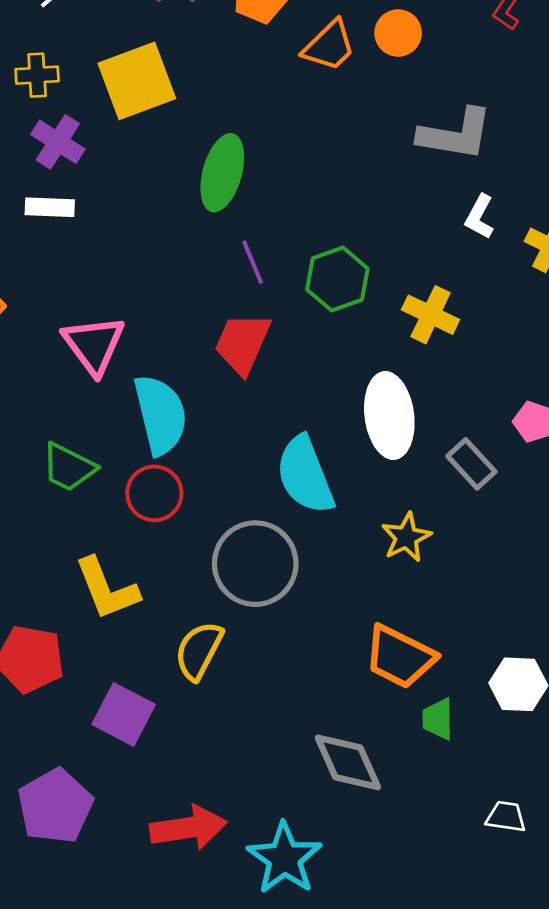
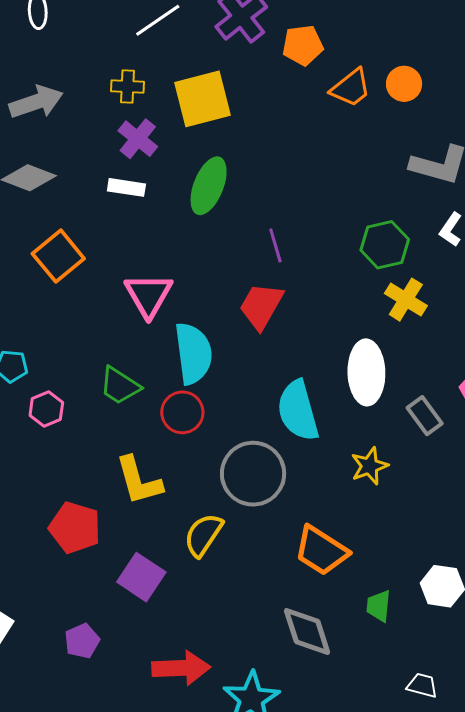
green ellipse: (222, 173) -> (209, 186), moved
green hexagon: (337, 279) -> (385, 245), moved
orange trapezoid: (400, 657) -> (321, 551), moved
purple pentagon: (55, 806) -> (82, 641), size x0.6

